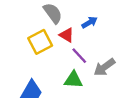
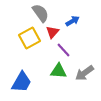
red triangle: (67, 35) -> (53, 32), turned 40
gray arrow: (104, 67) -> (85, 73), moved

